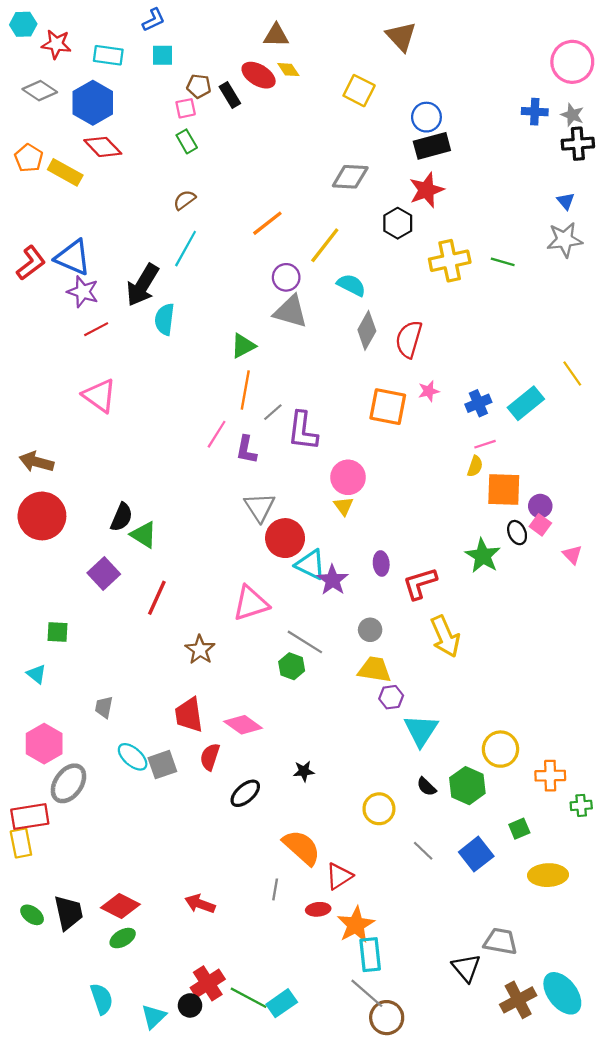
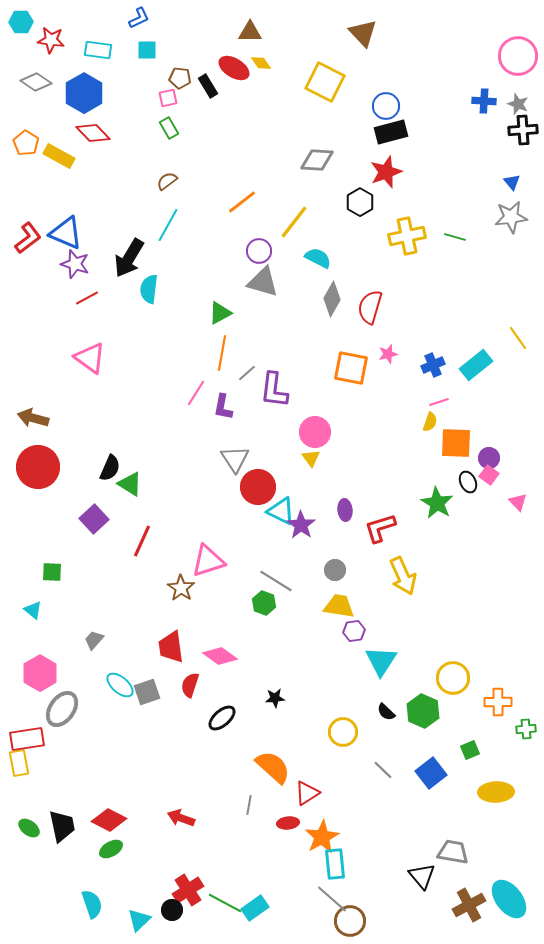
yellow square: (359, 91) -> (325, 82), size x1.4
pink triangle: (251, 603) -> (208, 561), moved
gray trapezoid: (104, 707) -> (94, 640), turned 30

